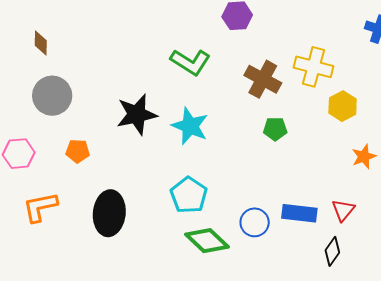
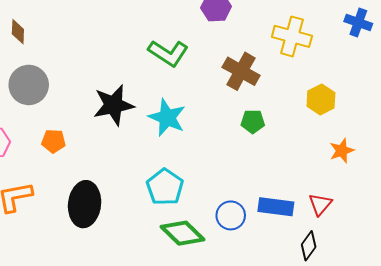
yellow cross: (314, 67) -> (292, 36), moved

